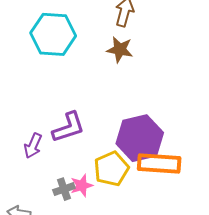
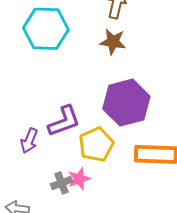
purple hexagon: (140, 138) -> (126, 103), moved
yellow pentagon: (111, 169) -> (96, 145), moved

